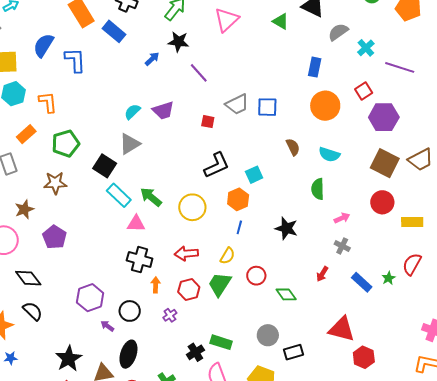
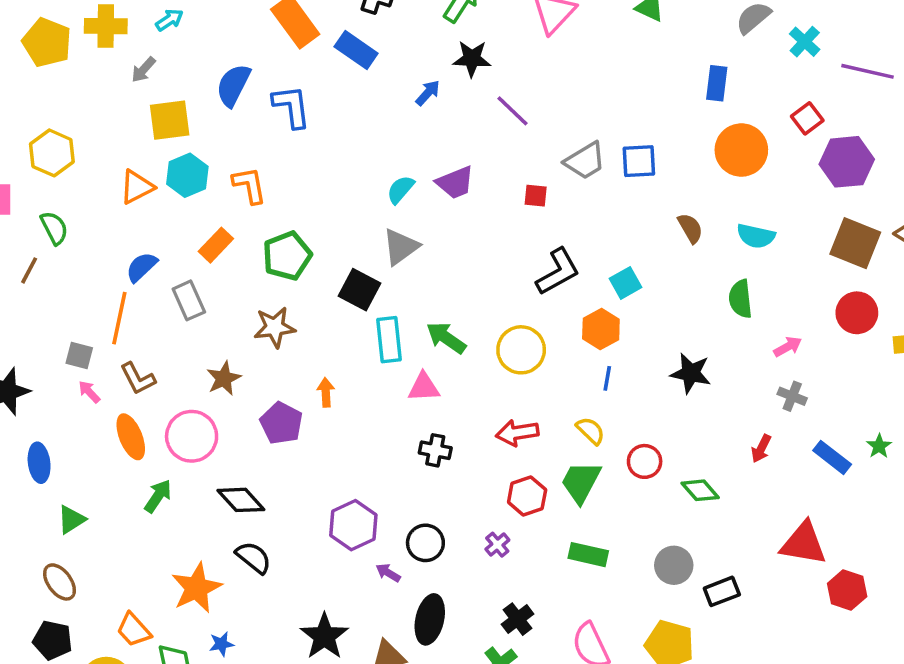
cyan rectangle: (119, 195) -> (389, 340), turned 45
yellow semicircle: (227, 256) -> (590, 431), turned -72
black cross: (140, 260) -> (435, 450), size x0.7
orange arrow: (156, 285) -> (326, 392), moved
green rectangle: (221, 342) -> (588, 555), moved
black cross: (195, 352) -> (518, 619), moved

